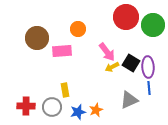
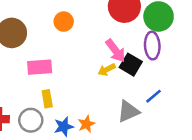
pink rectangle: (62, 51) -> (40, 67), moved
pink arrow: (107, 52) -> (116, 51), moved
purple ellipse: (148, 67) -> (152, 46), moved
blue line: (149, 88) -> (153, 96), turned 56

